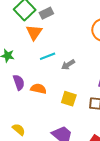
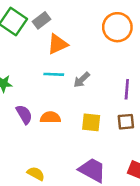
orange triangle: (34, 32) -> (58, 44), moved, turned 42
cyan line: (48, 56) -> (54, 74), turned 35

